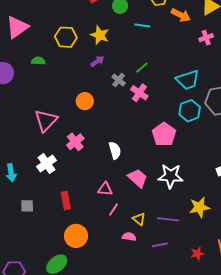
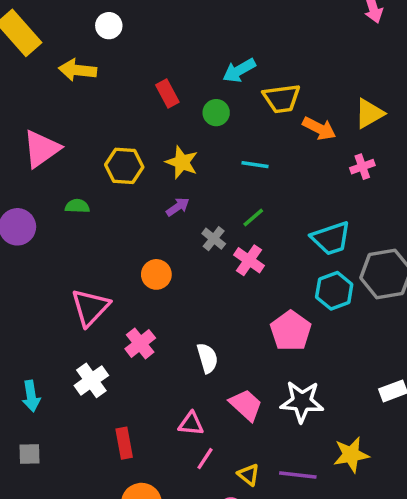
cyan line: (142, 25) -> (255, 165), moved
gray square: (27, 206) -> (30, 454), moved

